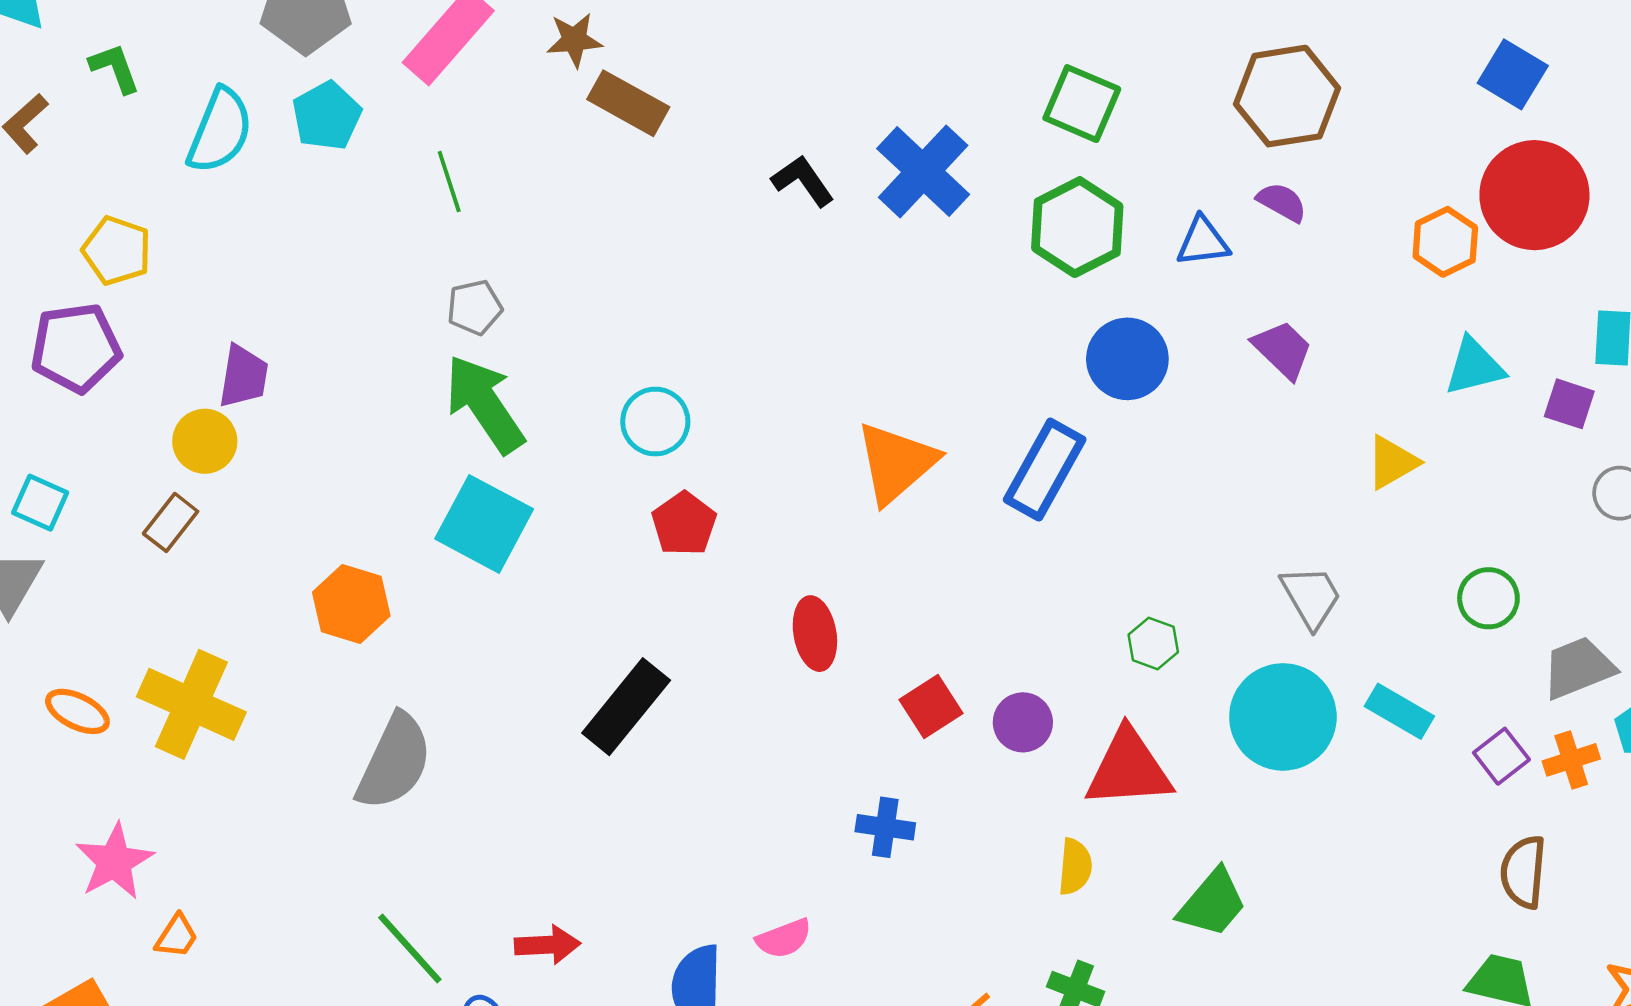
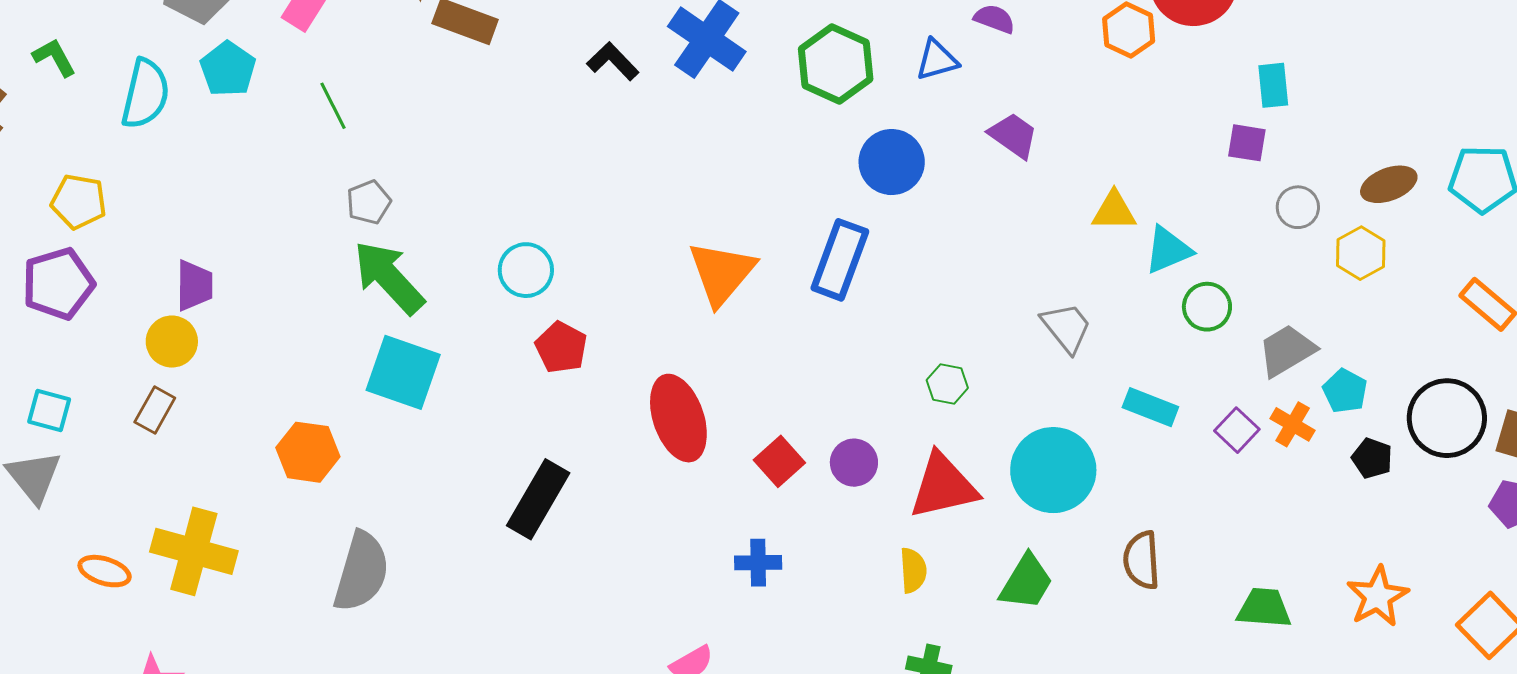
cyan triangle: (1474, 367) -> (1168, 250), moved
yellow triangle: (1392, 462) -> (1114, 211), turned 39
red ellipse: (815, 634) -> (678, 418), size x1.5
cyan circle: (1283, 717) -> (1053, 470), moved
orange cross: (1571, 760) -> (1293, 424), turned -33
brown semicircle: (1523, 872) -> (1142, 560), moved

